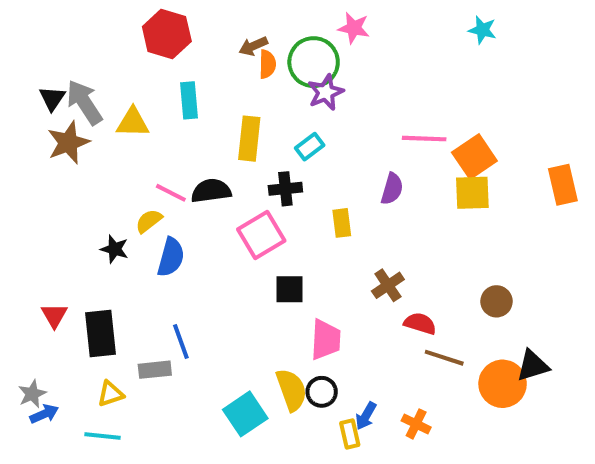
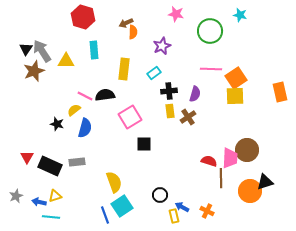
green circle: (314, 62) -> (210, 31), moved
black cross: (285, 189) -> (169, 91), moved
brown cross: (388, 285) -> (188, 117), moved
brown circle: (497, 301) -> (247, 150), size x1.5
black rectangle: (101, 334) -> (50, 166), turned -60
pink trapezoid: (326, 340) -> (230, 158), moved
blue line: (181, 342) -> (105, 215), moved
brown line: (444, 358) -> (221, 178), turned 72
gray rectangle: (155, 370) -> (77, 162), moved
yellow semicircle: (291, 390) -> (114, 182), moved
blue arrow: (44, 414) -> (39, 202), moved, turned -144
blue arrow: (366, 416) -> (182, 207), turned 88

